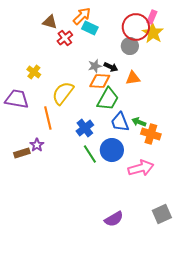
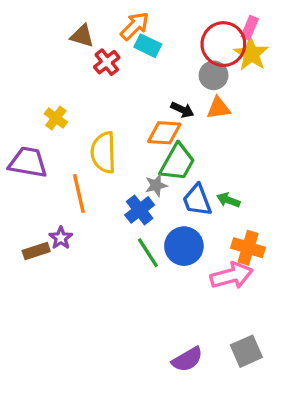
gray star: (95, 66) -> (156, 185), moved
orange triangle: (133, 78) -> (218, 108), moved
yellow semicircle: (63, 93) -> (103, 152), turned -40
orange cross: (151, 134) -> (248, 248), moved
gray square: (162, 214) -> (246, 351), moved

